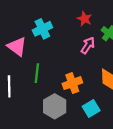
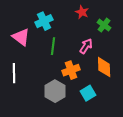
pink arrow: (88, 45) -> (86, 46), moved
green line: (37, 73) -> (53, 46), moved

